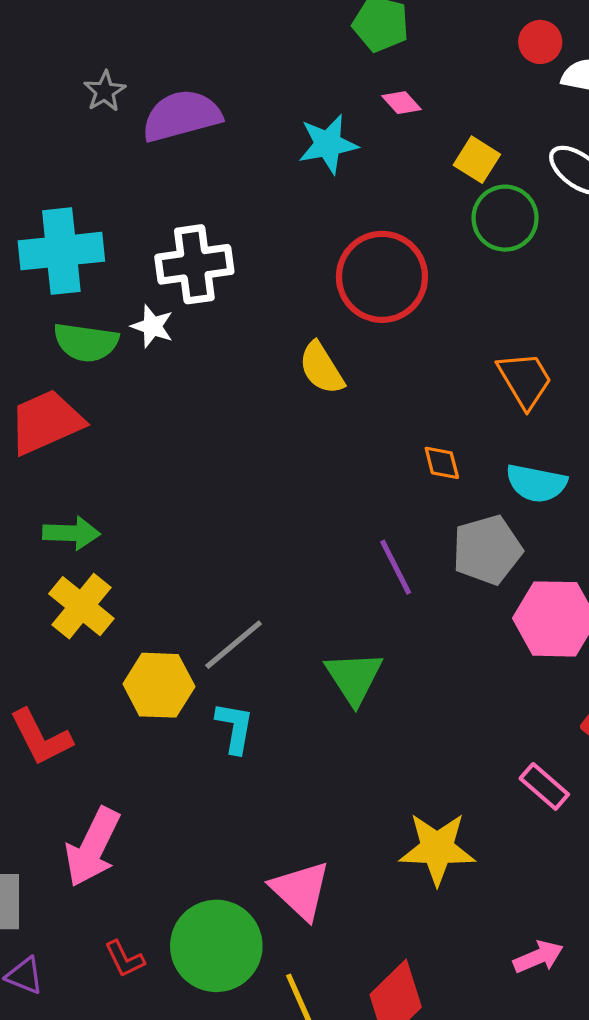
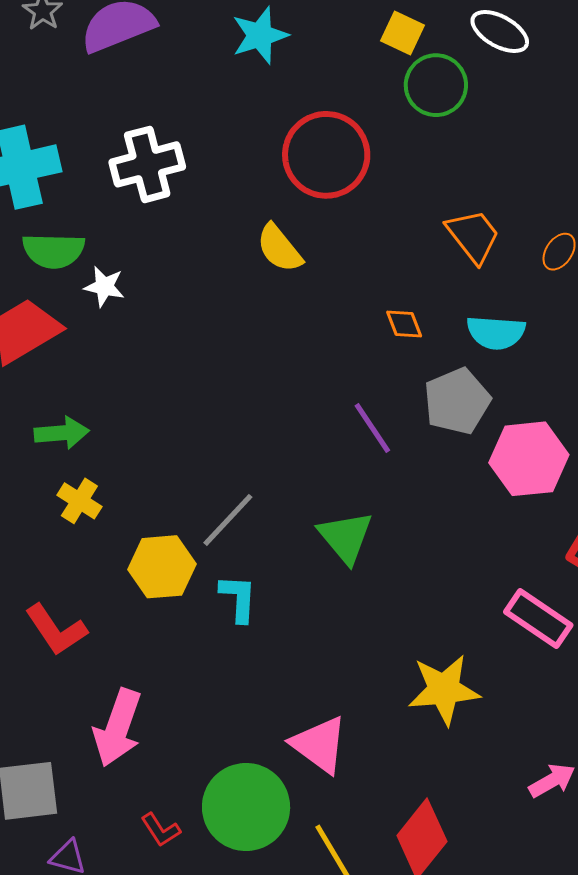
white star: (152, 326) -> (104, 287), moved
yellow cross: (81, 606) -> (79, 501), size x0.7
pink rectangle: (544, 786) -> (538, 619), size x1.4

